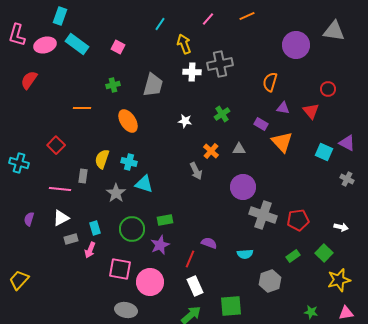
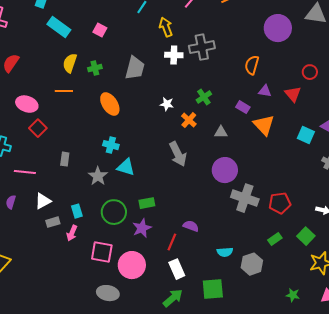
pink ellipse: (45, 45) -> (27, 104), moved, turned 35
orange cross: (211, 151) -> (189, 120), moved
yellow semicircle: (102, 159) -> (70, 63), moved
gray arrow: (196, 171) -> (178, 154), size x1.4
pink line: (60, 189) -> (25, 172), moved
cyan semicircle: (245, 254) -> (225, 252), moved

